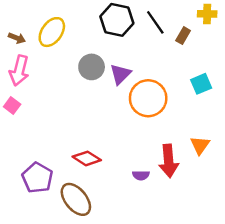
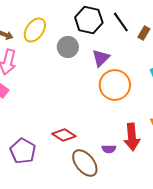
gray circle: (92, 67) -> (68, 47), moved
purple triangle: (120, 74) -> (101, 58), moved
brown ellipse: (76, 199) -> (85, 163), moved

